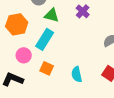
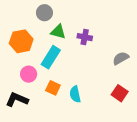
purple cross: (83, 11) -> (85, 37), moved, turned -32
cyan semicircle: (77, 74) -> (75, 94), moved

